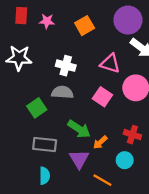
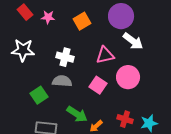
red rectangle: (21, 16) -> (25, 12), turned -42
pink triangle: (110, 63) -> (105, 55), turned -30

